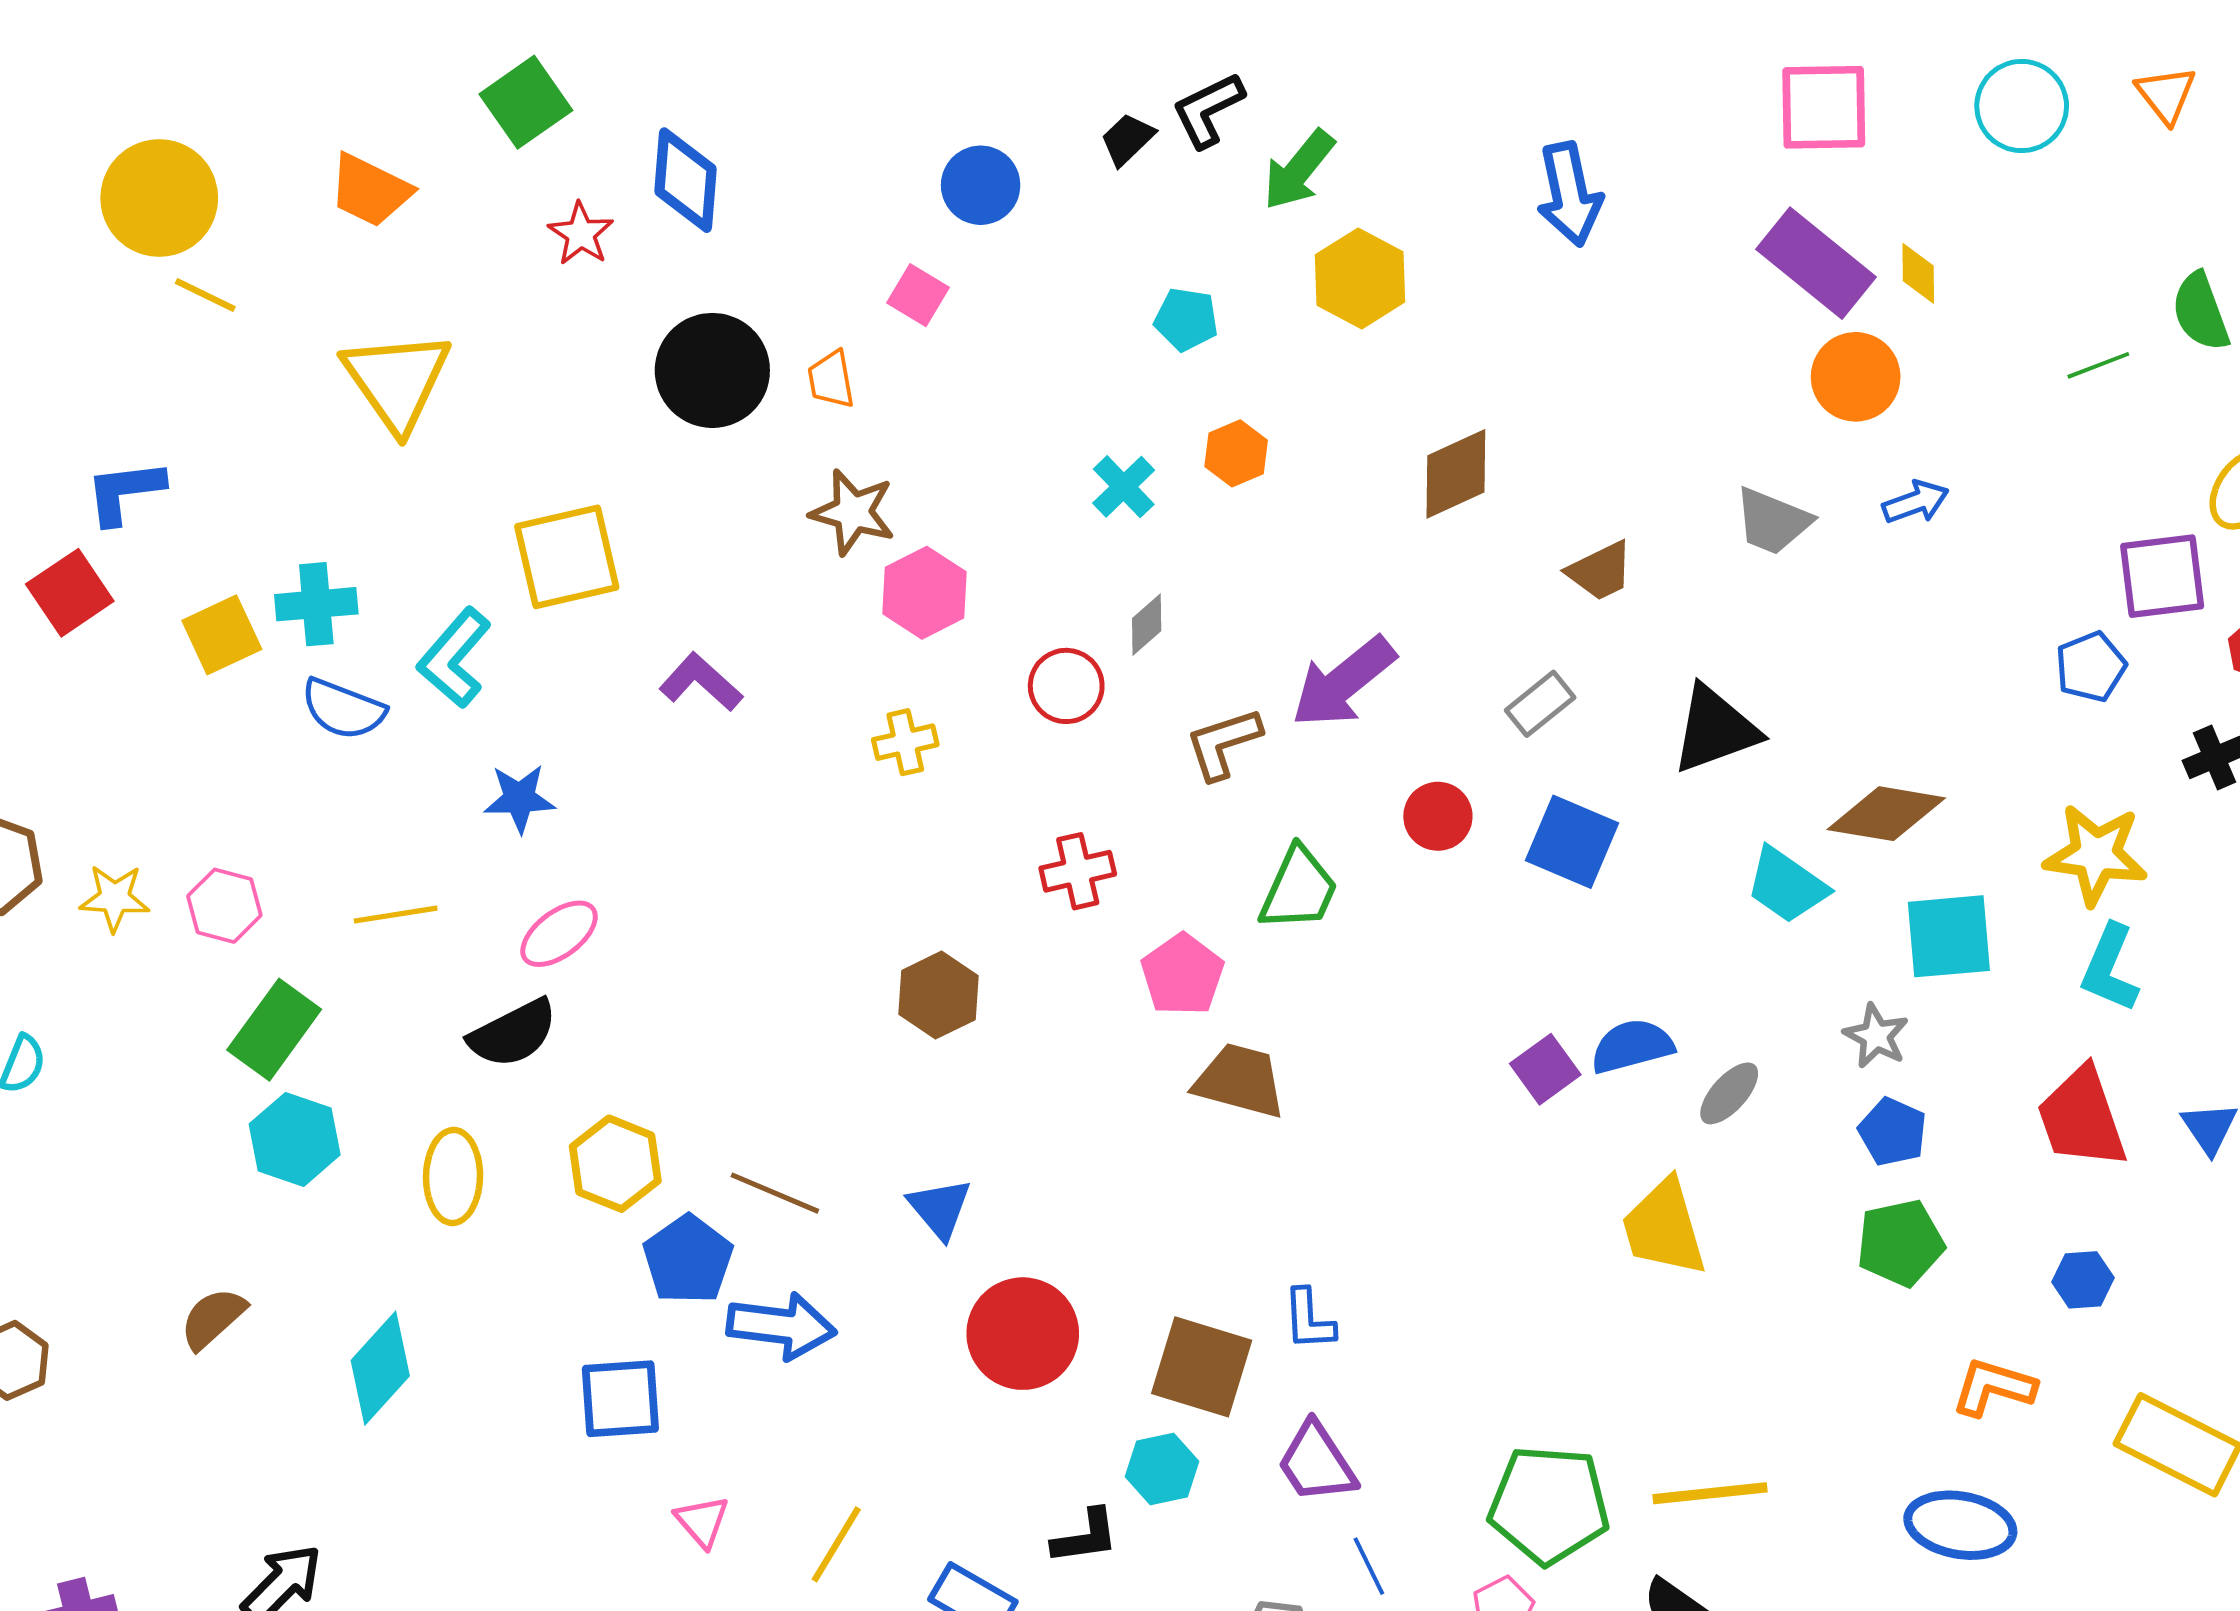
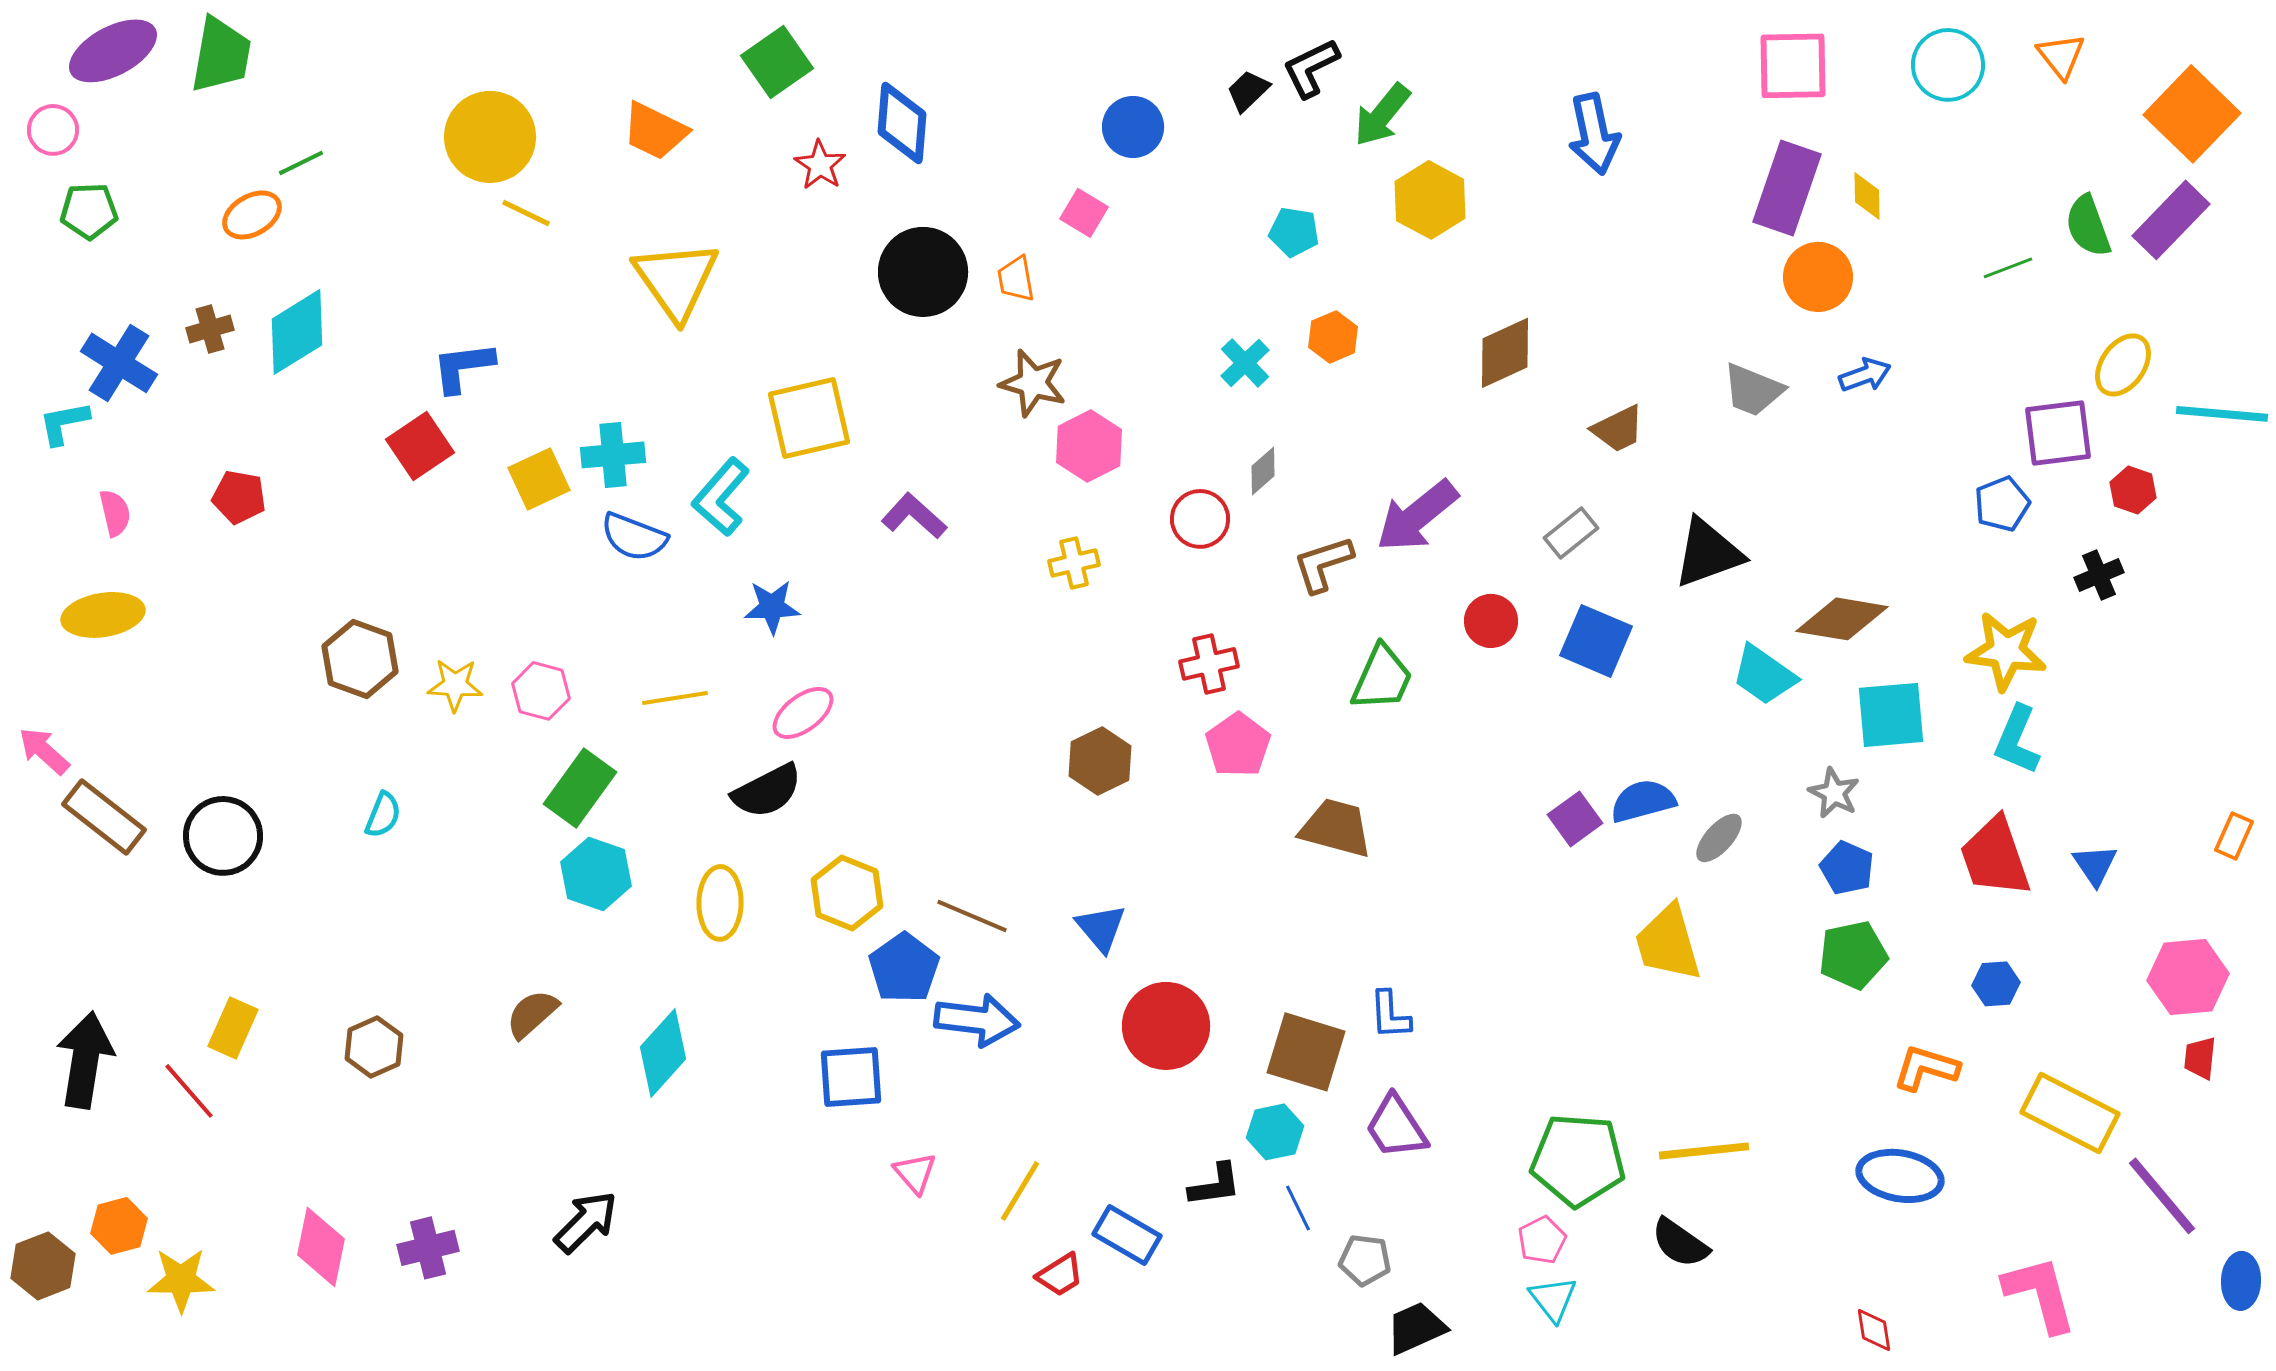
purple rectangle: (1816, 263) -> (1787, 188), turned 70
pink pentagon: (1182, 975) -> (1238, 745), moved
blue line: (1369, 1566) -> (1298, 1208), moved

